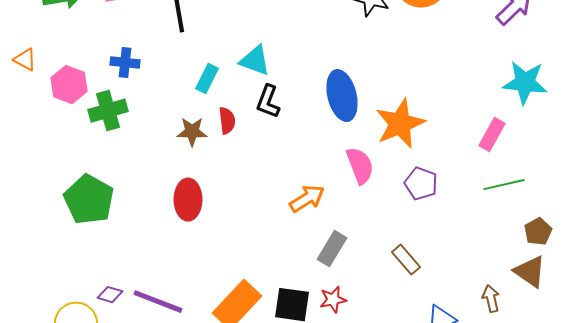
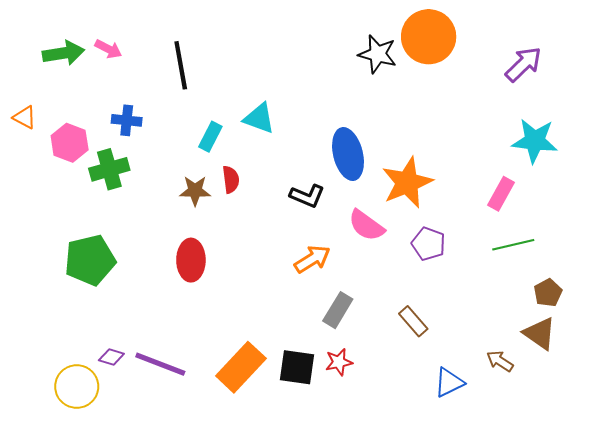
black L-shape: (268, 102) -> (307, 196), moved, turned -88
pink semicircle: (360, 166) -> (366, 225), turned 147
green pentagon: (89, 200) -> (90, 260), turned 30
brown arrow: (491, 299) -> (500, 361), turned -44

